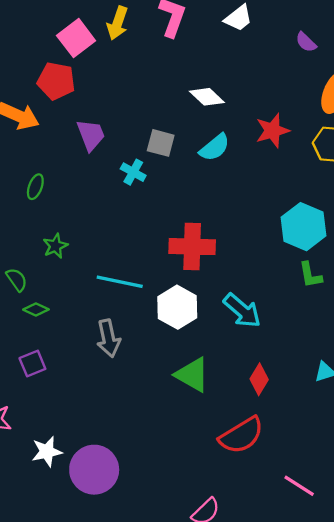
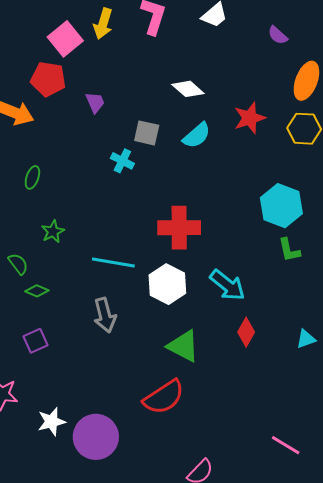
purple trapezoid: (91, 135) -> (95, 102), moved, size x0.7
red diamond: (259, 379) -> (246, 332), moved
red semicircle: (241, 435) -> (164, 397), moved

